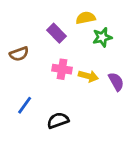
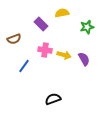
green star: (102, 37) -> (87, 27), moved
blue line: (25, 105) -> (24, 66), moved
black semicircle: (58, 120) -> (53, 99), moved

